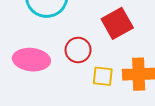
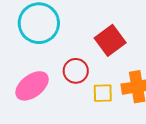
pink ellipse: (31, 60) -> (32, 86), turned -36

